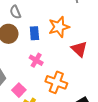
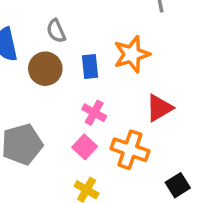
red triangle: (79, 49) -> (159, 108), moved, turned 48
pink square: (19, 90) -> (85, 147), moved

